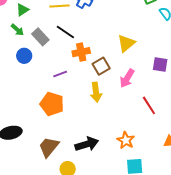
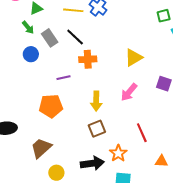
brown square: (101, 66) -> (97, 129), moved
orange pentagon: (52, 104) -> (51, 106), turned -30
red line: (149, 105) -> (142, 133), moved
black arrow: (87, 144) -> (92, 163), moved

